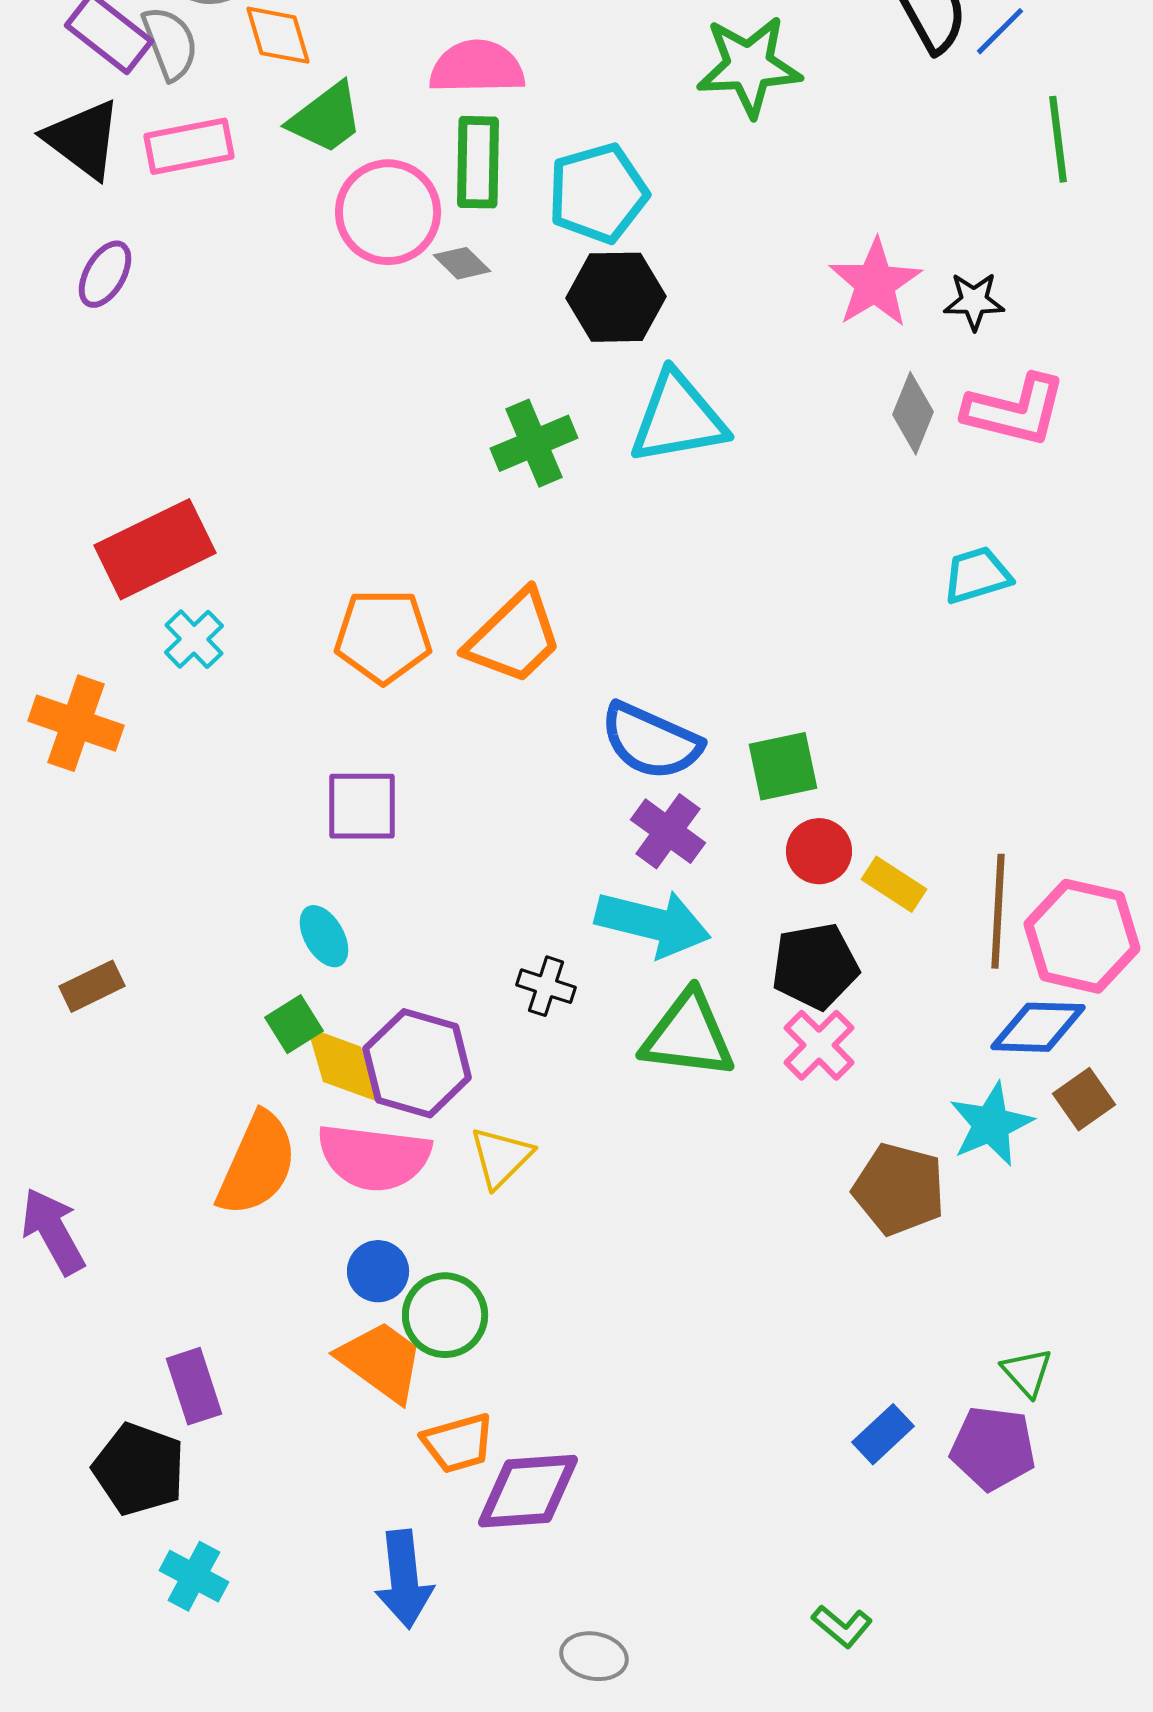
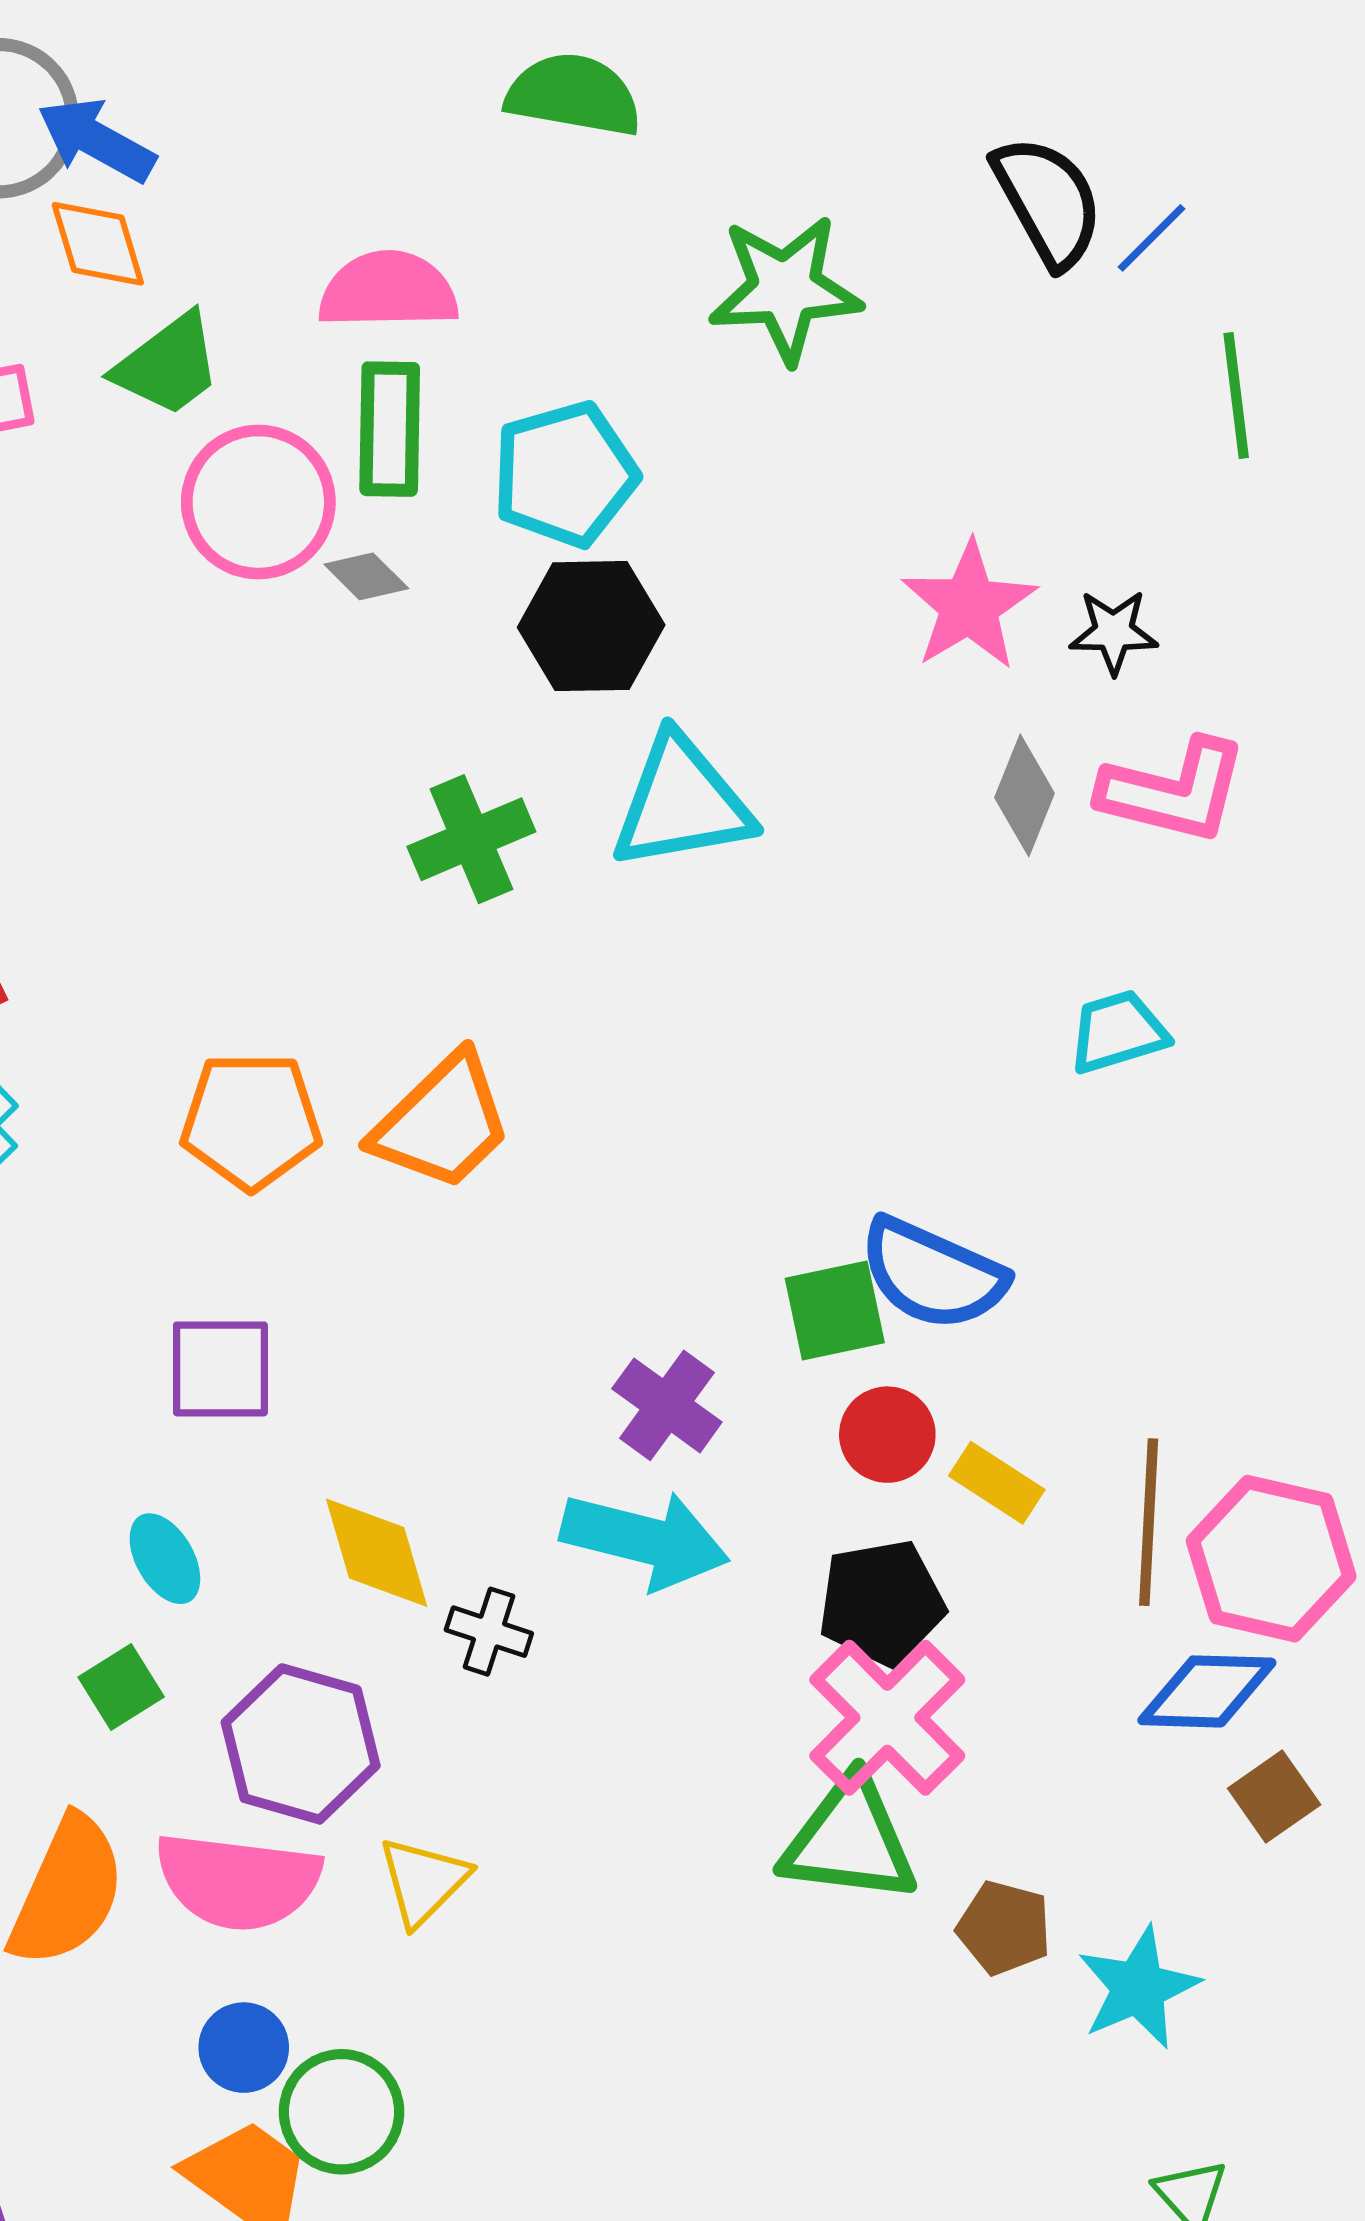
blue semicircle: (651, 741) -> (933, 1274), moved
green triangle: (688, 1035) -> (849, 1840), moved
pink cross: (819, 1045) -> (887, 1718), size x1.5
yellow diamond: (342, 1064) -> (377, 1553), moved
cyan star: (991, 1124) -> (1138, 1988), moved
brown pentagon: (899, 1189) -> (1004, 1928), size x0.7

